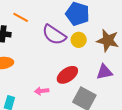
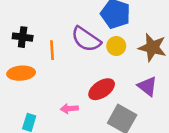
orange line: (21, 17) -> (52, 50), moved, turned 56
purple triangle: (104, 72) -> (147, 86), turned 48

